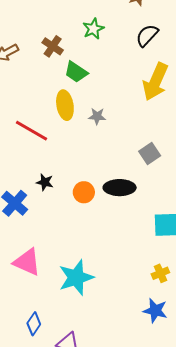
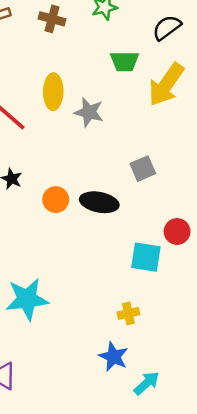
brown cross: (53, 46) -> (52, 19), turned -30
green trapezoid: (76, 72) -> (125, 61), moved, turned -45
gray star: (97, 116) -> (89, 112), size x1.4

